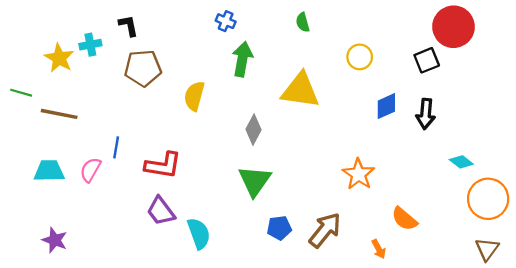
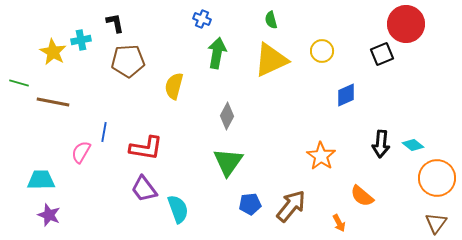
yellow triangle: (300, 90) -> (271, 60), moved, turned -33
black arrow: (426, 114) -> (381, 144), moved
cyan trapezoid: (49, 171) -> (41, 180), moved

